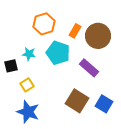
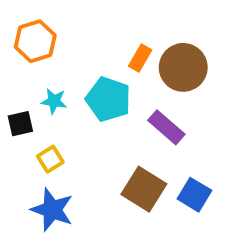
orange hexagon: (44, 24) -> (35, 41), moved

